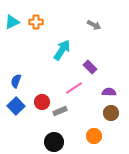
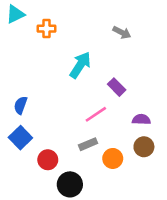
cyan triangle: (12, 22) -> (15, 14), moved
red circle: (42, 102) -> (48, 160), moved
gray rectangle: (60, 111) -> (88, 144), moved
orange circle: (94, 136) -> (113, 158), moved

